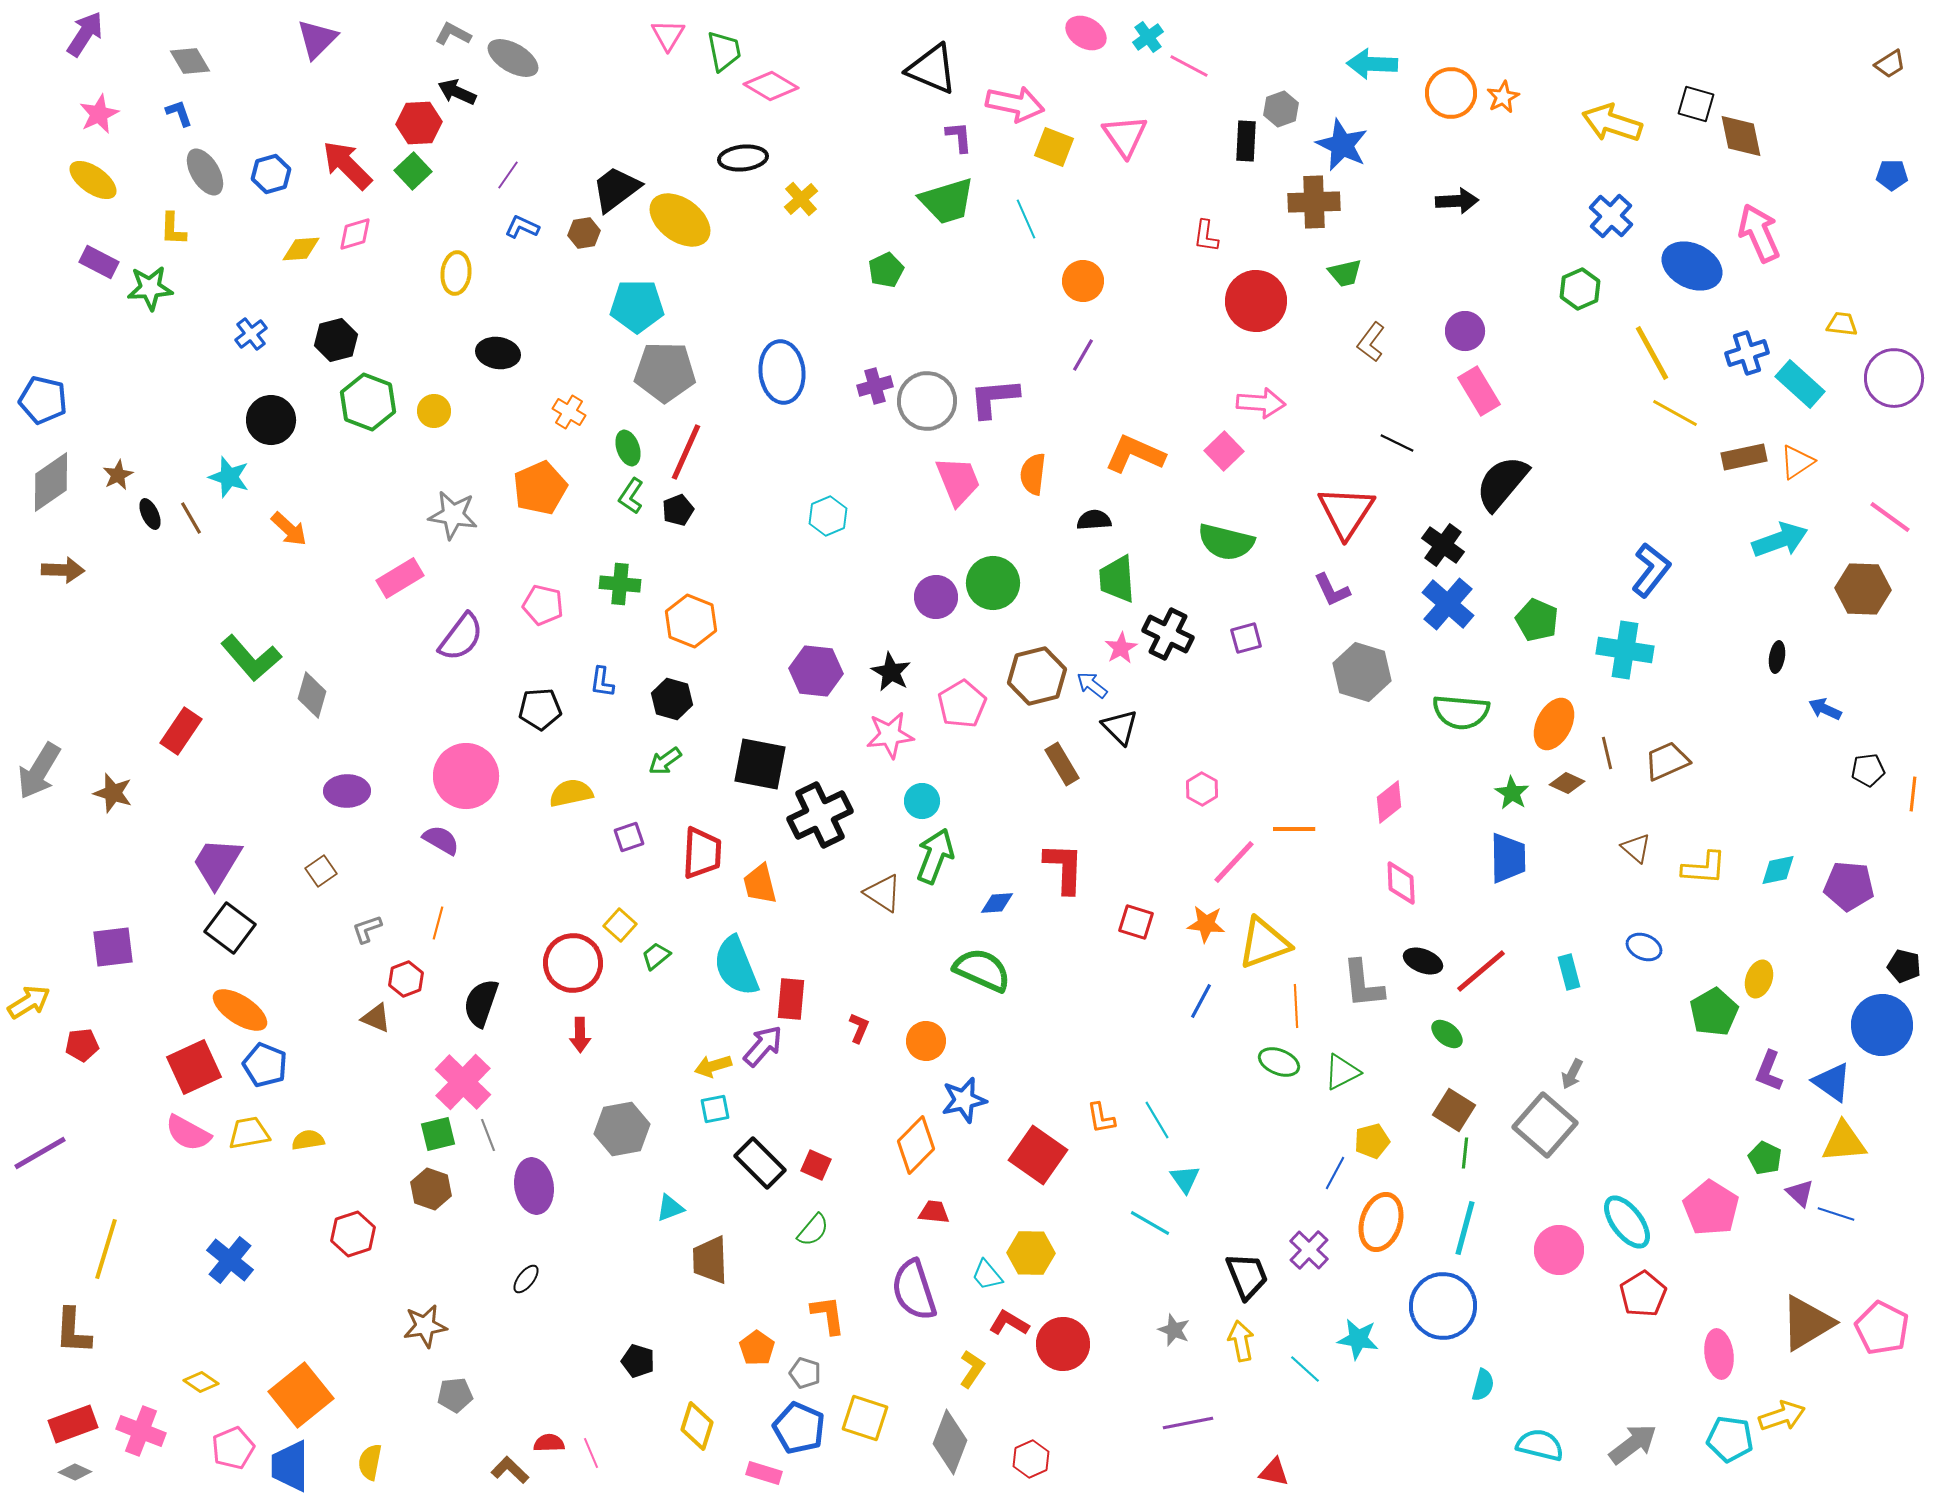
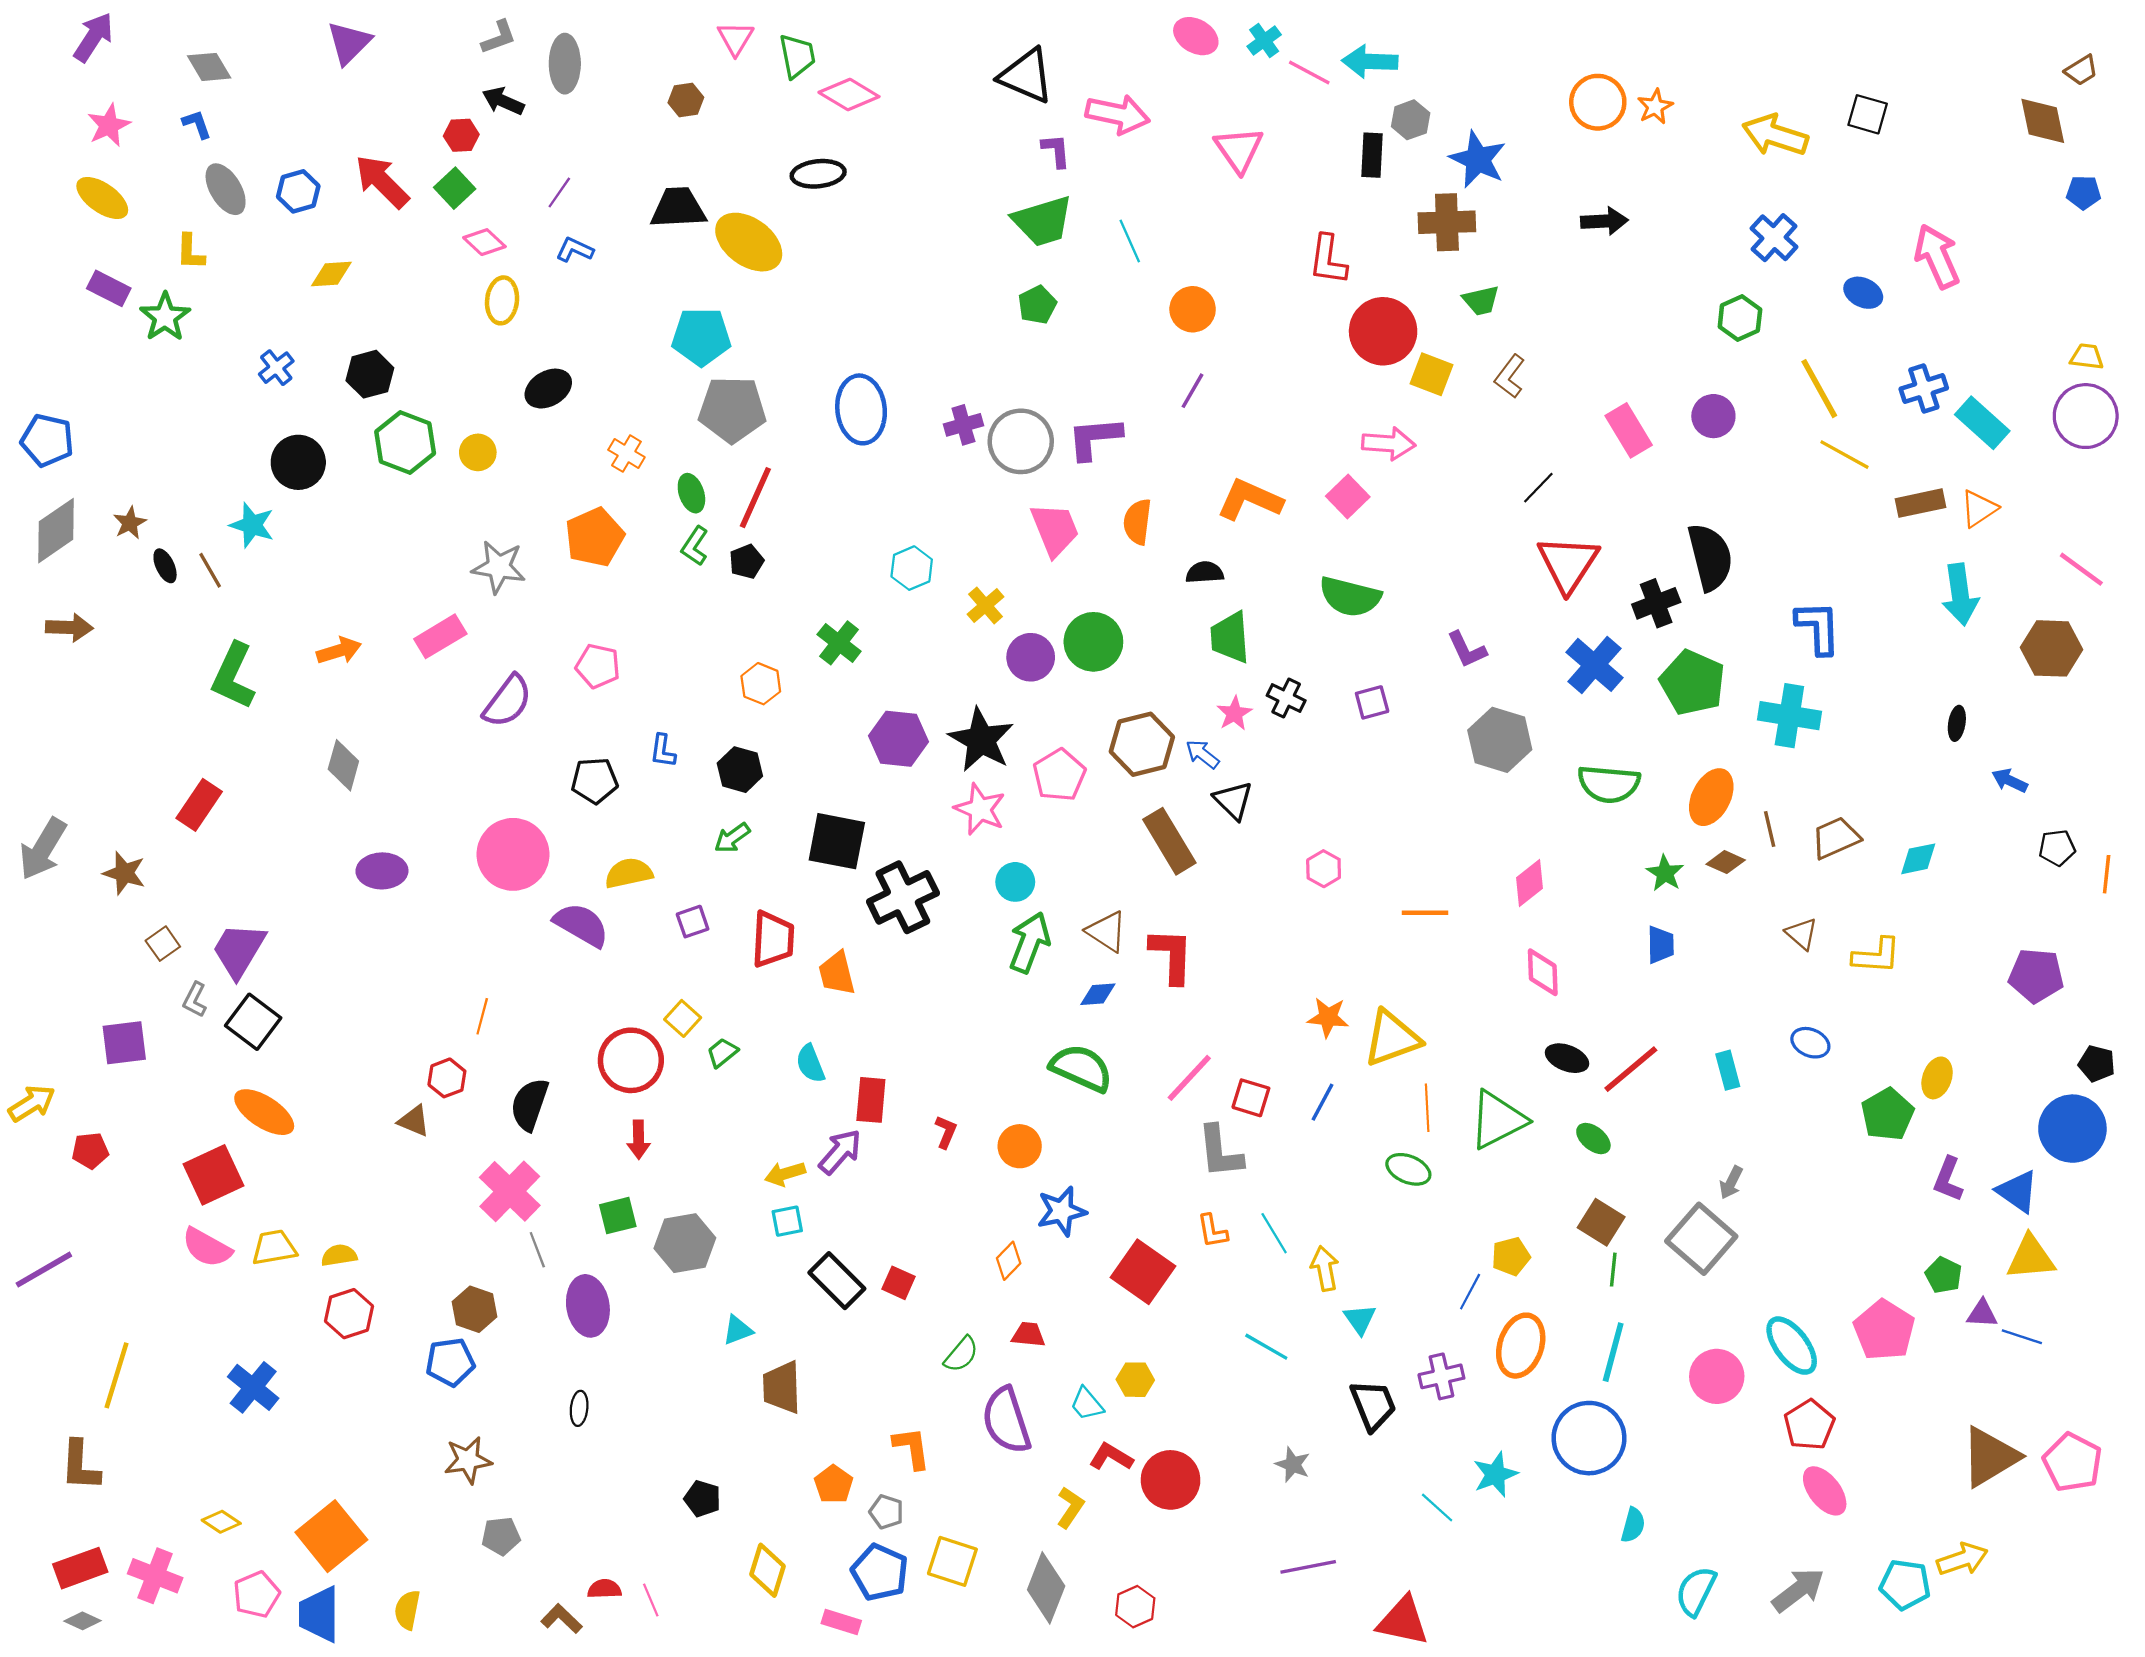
gray L-shape: (453, 34) -> (499, 37), turned 132
gray ellipse: (513, 58) -> (565, 64), turned 60
cyan arrow: (1372, 64) -> (1370, 61), moved
red hexagon: (419, 123) -> (461, 135), size x0.7
brown diamond: (1741, 136) -> (2043, 121), moved
yellow square: (1054, 147) -> (1432, 374), moved
black trapezoid: (616, 189) -> (678, 208), turned 34
yellow cross: (801, 199) -> (985, 605), moved
brown hexagon: (584, 233) -> (686, 100), moved
pink diamond: (355, 234) -> (484, 242), moved, turned 60
red L-shape: (1206, 236) -> (1328, 260), size x1.4
blue ellipse: (1692, 266) -> (1863, 293), size x0.6
green pentagon: (886, 270) -> (1037, 305), moved
green star: (150, 288) -> (165, 317), turned -30
yellow trapezoid: (1842, 324) -> (2087, 357), moved
purple circle: (1465, 331) -> (1713, 416), moved
black ellipse: (498, 353) -> (548, 389), turned -39
black line: (1397, 443) -> (1538, 488), turned -72
black semicircle: (1502, 483) -> (1710, 557), moved, turned 126
red triangle: (1346, 512) -> (1568, 564), moved
orange arrow: (289, 529) -> (339, 651), moved, turned -60
cyan arrow: (1780, 540) -> (1960, 594), turned 102
black cross: (1443, 545) -> (1656, 603), moved, turned 33
blue L-shape: (1651, 570) -> (1818, 628), turned -40
green cross: (620, 584) -> (839, 643), moved, turned 33
green pentagon: (1537, 620) -> (1693, 683), size x1.4
orange hexagon: (691, 621) -> (761, 684), size x0.7
black cross: (1168, 634) -> (1286, 698), size x0.7
green L-shape: (251, 658) -> (233, 676), moved, turned 66
black star: (891, 672) -> (981, 740), size x1.5
pink star: (890, 735) -> (980, 809), turned 30
brown rectangle: (1062, 764) -> (1169, 841), size x1.4
purple semicircle: (441, 840) -> (581, 925), moved, size x1.4
blue trapezoid: (1508, 858) -> (1661, 945), size x0.7
pink line: (1234, 862) -> (1189, 1078), moved
cyan diamond: (1778, 870) -> (1918, 859), moved
brown square: (321, 871) -> (163, 944), moved
brown triangle: (883, 893) -> (1107, 931), moved
red square: (1136, 922) -> (1251, 1098), moved
gray L-shape: (367, 929) -> (195, 1000), moved, turned -44
cyan semicircle: (736, 966) -> (810, 1064), size x0.6
gray L-shape: (1363, 984) -> (1220, 1152), moved
blue pentagon: (265, 1065) -> (450, 1362), moved, turned -30
green triangle: (1342, 1072) -> (1498, 1120), moved, size x1.5
green square: (438, 1134) -> (618, 1216), moved
orange diamond: (916, 1145) -> (1009, 1261), size x0.6
cyan triangle: (1185, 1179) -> (1360, 1319), moved
purple triangle: (1800, 1193) -> (1982, 1314), turned -40
green semicircle: (813, 1230) -> (961, 1354), moved
red hexagon: (353, 1234) -> (349, 1314), moved
purple cross: (1309, 1250) -> (1441, 1376), turned 33
yellow hexagon: (1031, 1253) -> (1135, 1380), size x0.7
black ellipse: (526, 1279) -> (579, 1408), turned -32
cyan star: (1358, 1339) -> (1495, 1474), turned -30
yellow arrow: (1241, 1341) -> (1325, 1268), moved
pink ellipse: (1719, 1354) -> (1825, 1491), moved, turned -30
cyan semicircle: (1540, 1445) -> (1696, 1591), turned -78
red triangle: (1274, 1472) -> (1403, 1621), size x1.6

